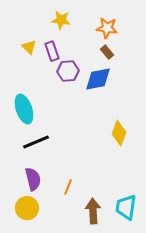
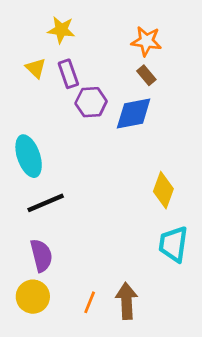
yellow star: (61, 20) -> (61, 30), moved
orange line: (68, 187) -> (90, 302), moved
cyan trapezoid: (126, 207) -> (173, 244), moved

